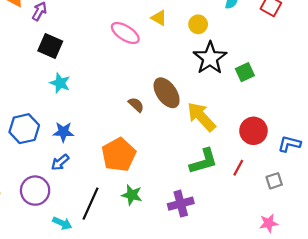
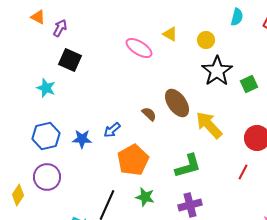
cyan star: (60, 83) -> (46, 88), moved
green L-shape: (203, 161) -> (188, 166), moved
blue arrow: (60, 162) -> (112, 130), moved
purple circle: (35, 191) -> (47, 177), moved

